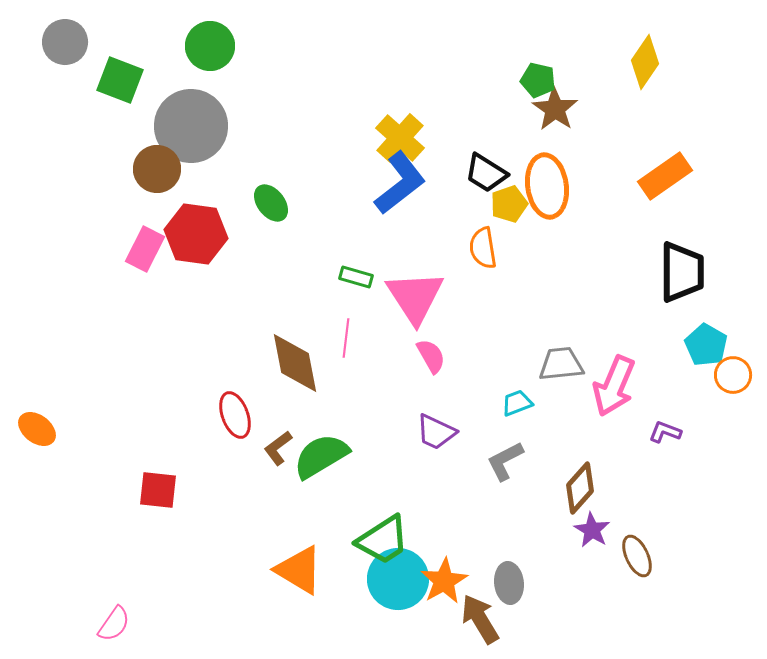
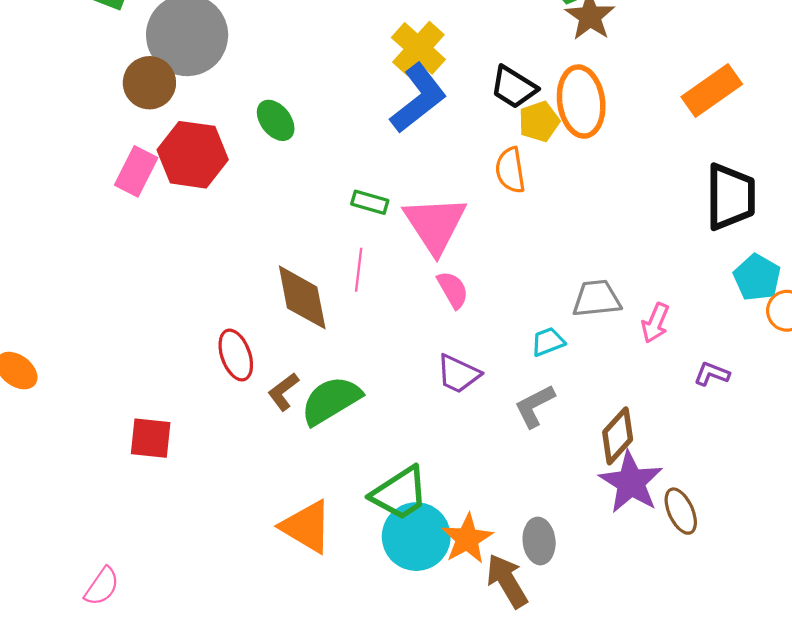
pink arrow: (614, 386) -> (655, 323), size x0.6
purple star: (592, 530) -> (631, 482), size x1.6

